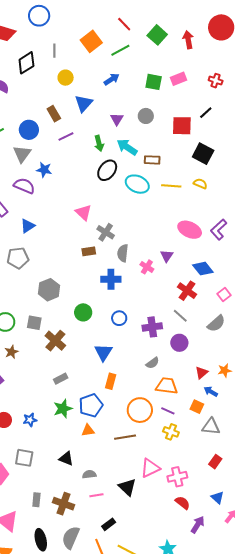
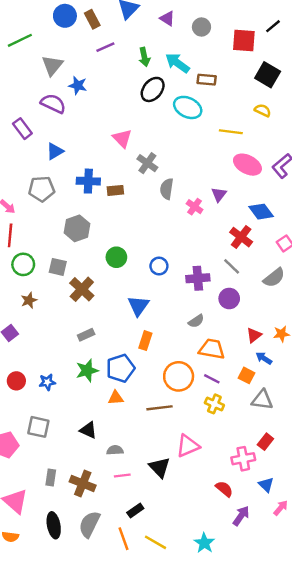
purple triangle: (117, 119) -> (167, 19), moved, turned -32
blue circle: (29, 130) -> (65, 16), moved
yellow line: (171, 186) -> (231, 132), moved
brown rectangle: (89, 251) -> (115, 190), moved
blue cross: (111, 279) -> (88, 181), moved
pink cross: (177, 477) -> (243, 459), moved

